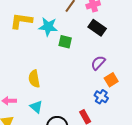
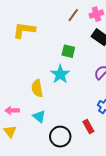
cyan star: (48, 27) -> (60, 74), moved, turned 30

